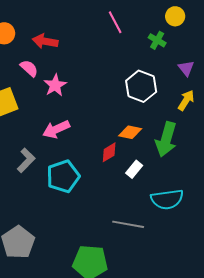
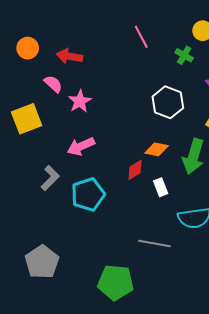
white rectangle: (134, 169) -> (161, 187), turned -60

